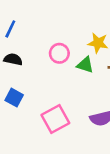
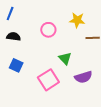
green triangle: (85, 65) -> (65, 58), moved, turned 32

